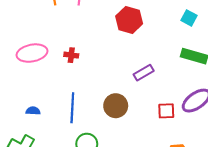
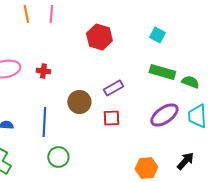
brown circle: (116, 106) -> (79, 102), moved
red square: (166, 111) -> (111, 118), moved

